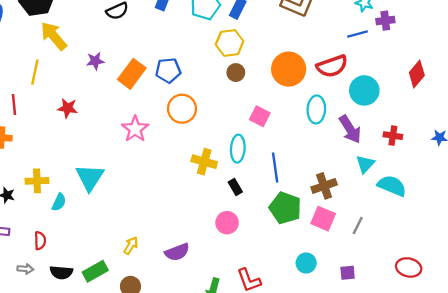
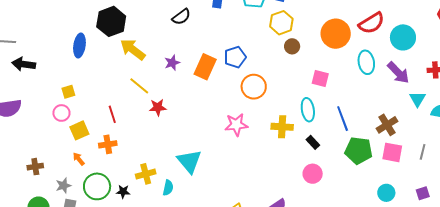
yellow line: (35, 72) -> (139, 86), moved, turned -50
pink star: (135, 129) -> (236, 125), moved, turned -30

